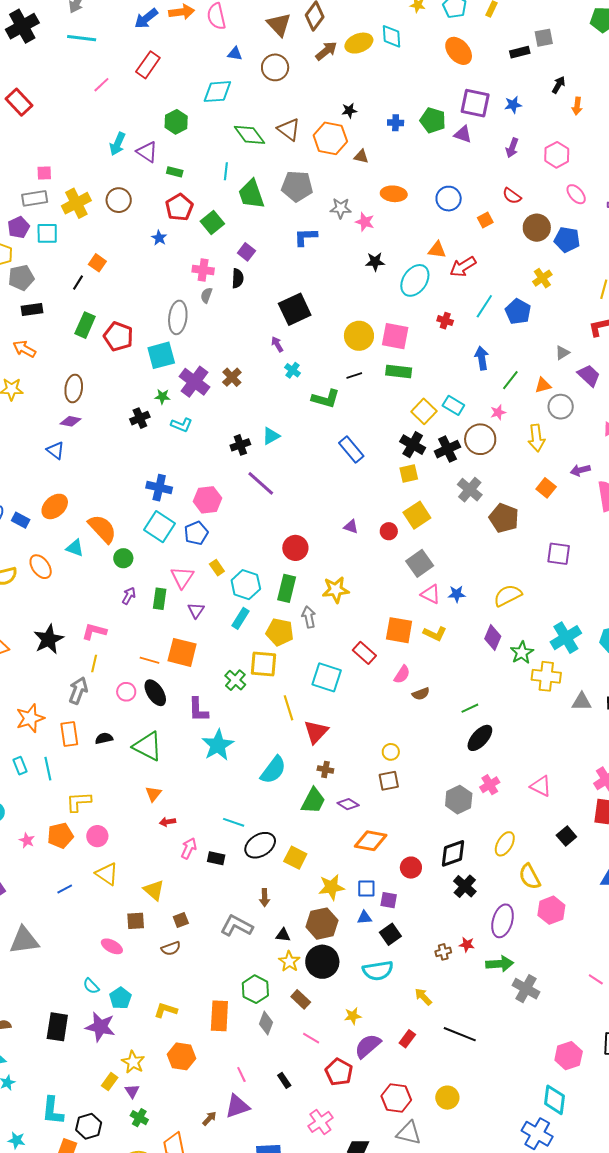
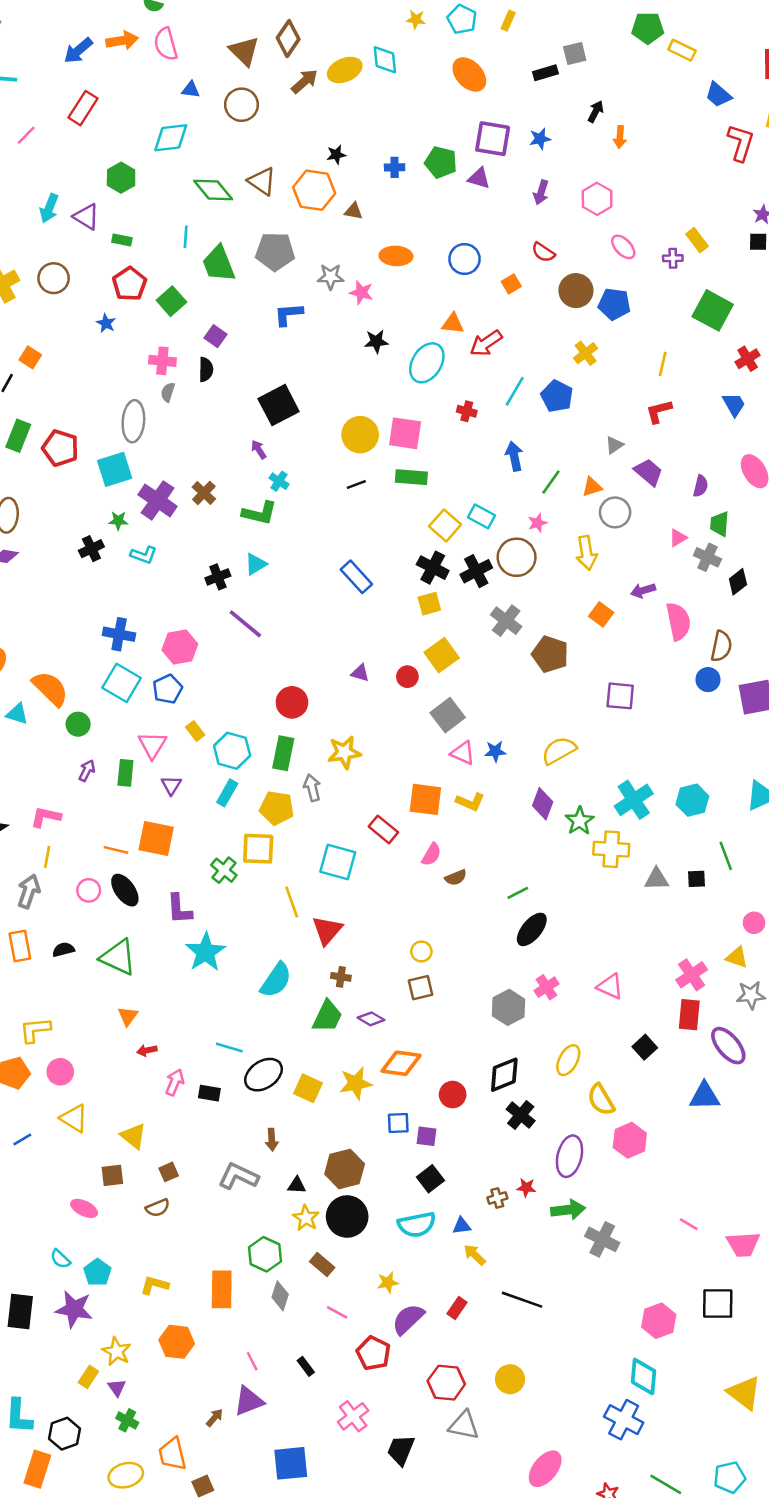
green L-shape: (326, 399) -> (259, 513), moved
yellow star: (331, 887) -> (356, 1083), moved
blue triangle: (364, 917) -> (462, 1226), moved

